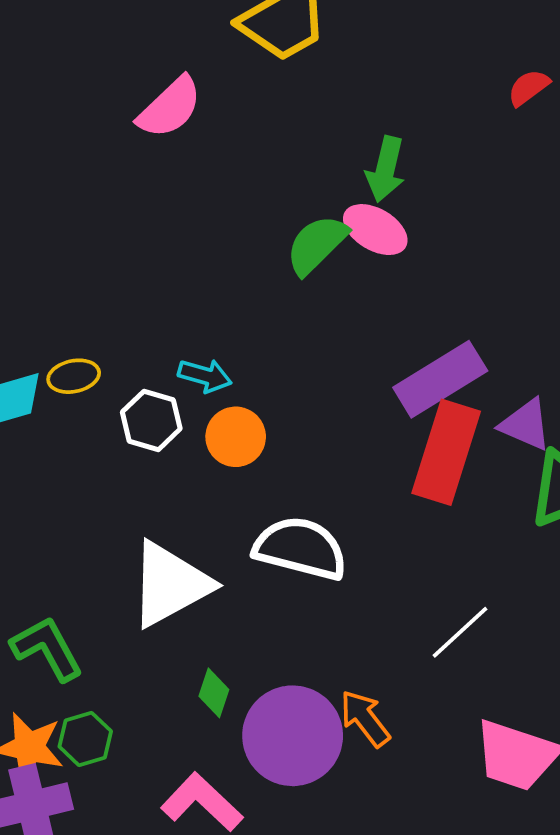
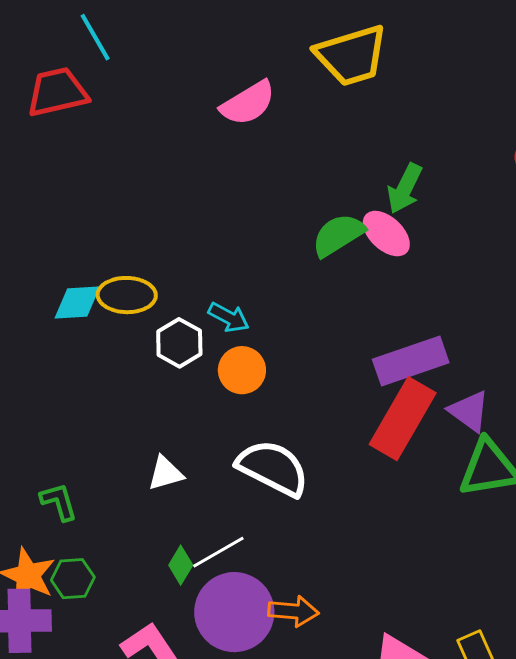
yellow ellipse: (74, 376) -> (127, 295), size x1.4
white triangle: (170, 584) -> (165, 473), size x0.5
white line: (460, 632) -> (218, 552), moved
green L-shape: (47, 649) -> (59, 502), size x0.7
orange arrow: (365, 718) -> (293, 611), turned 120

